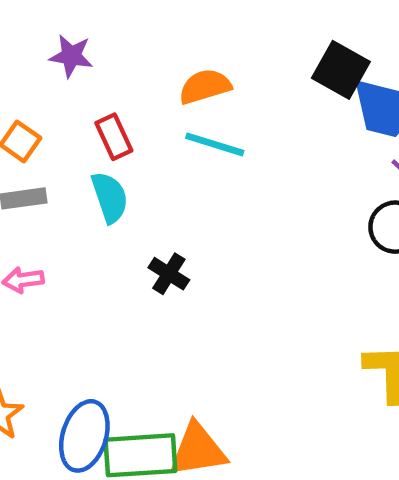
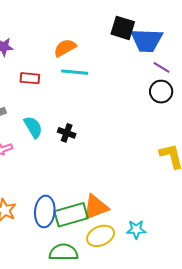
red rectangle: (114, 137) -> (30, 78), turned -48
cyan semicircle: (110, 197) -> (33, 127), moved

